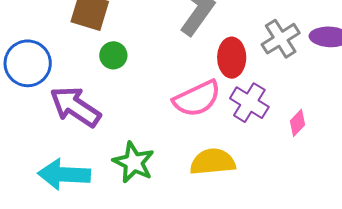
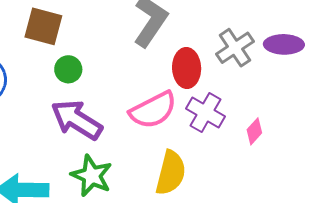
purple arrow: (75, 107) -> (77, 120), moved
yellow semicircle: (213, 162) -> (171, 173), turned 111

